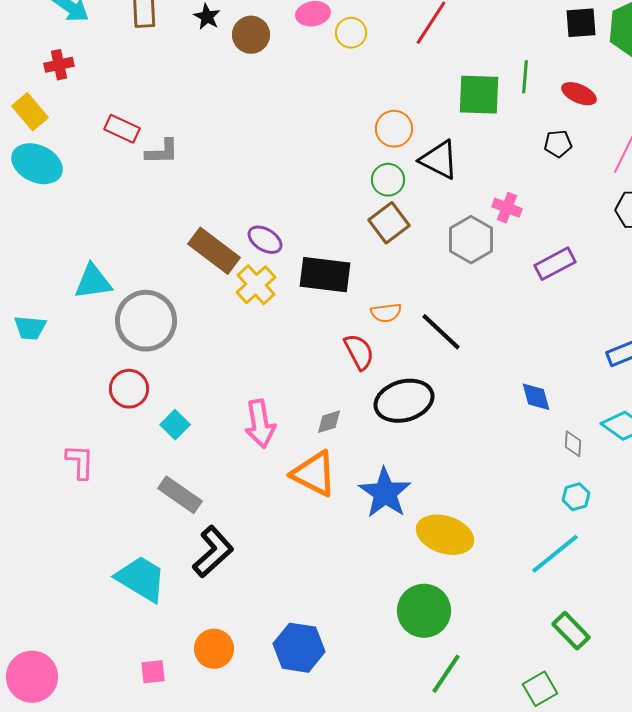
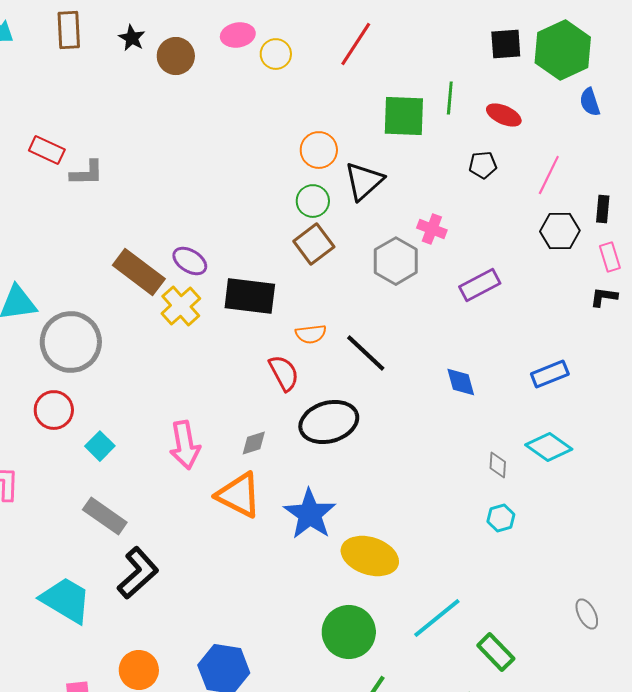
black triangle: (439, 160) -> (364, 181), turned 51
blue diamond: (536, 397) -> (461, 382), moved
cyan line: (555, 554) -> (437, 618), moved

